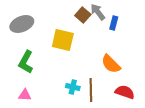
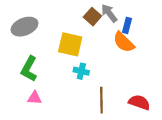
orange semicircle: (111, 64) -> (124, 42), moved
cyan cross: (73, 87) -> (81, 71), moved
pink triangle: (25, 95) -> (35, 98), moved

